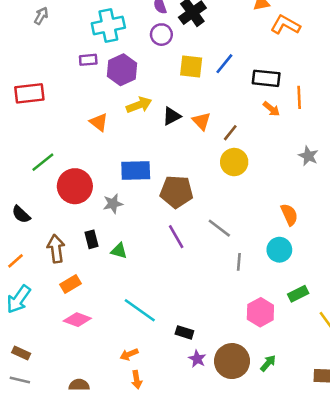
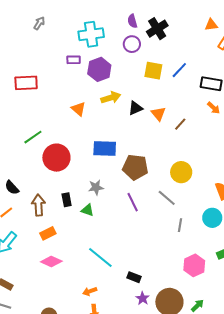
yellow circle: (234, 162) -> (181, 172), moved
gray star: (113, 204) -> (96, 187), moved
black semicircle: (21, 214) -> (12, 188), moved

